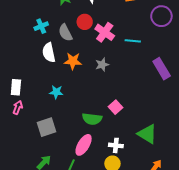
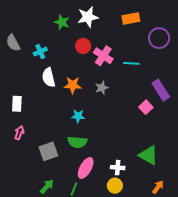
gray semicircle: (65, 33) -> (13, 43), moved
white rectangle: (16, 87) -> (17, 104), moved
cyan star: (56, 92) -> (78, 116), moved
pink square: (115, 107) -> (146, 107), moved
green semicircle: (92, 119) -> (77, 142), moved

